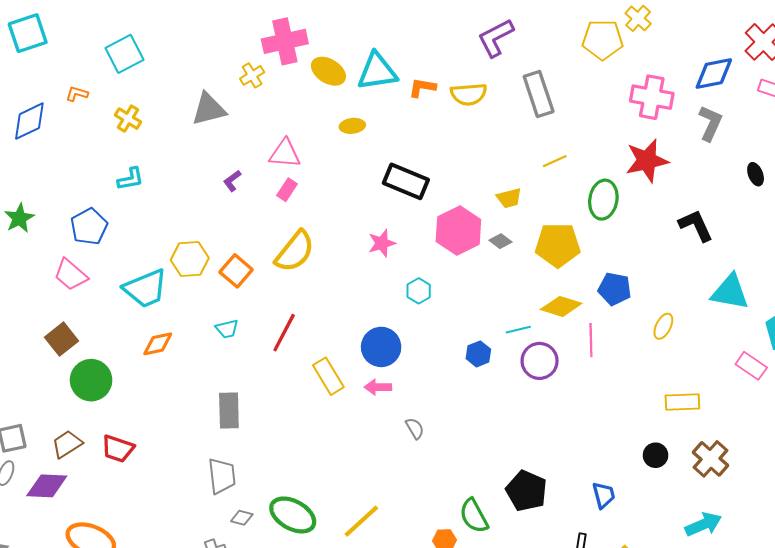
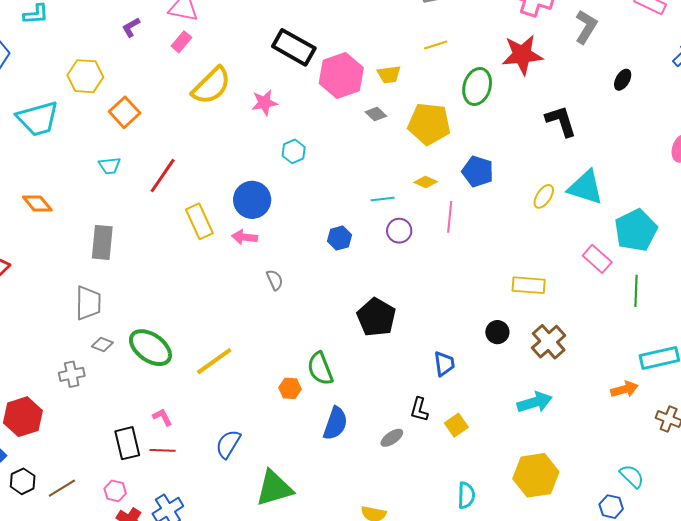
black ellipse: (756, 174) -> (623, 80), turned 45
pink hexagon: (458, 230) -> (341, 76), moved
yellow semicircle: (295, 251) -> (211, 86), moved
yellow hexagon: (190, 259) -> (85, 76), moved
yellow diamond: (561, 306) -> (426, 182), size x0.6
yellow ellipse: (663, 326) -> (544, 196), moved
orange diamond: (158, 344) -> (37, 204), moved, turned 56
blue hexagon: (478, 354) -> (339, 238), moved
purple circle: (540, 361) -> (399, 231), size x0.7
black pentagon: (526, 491) -> (376, 317), moved

